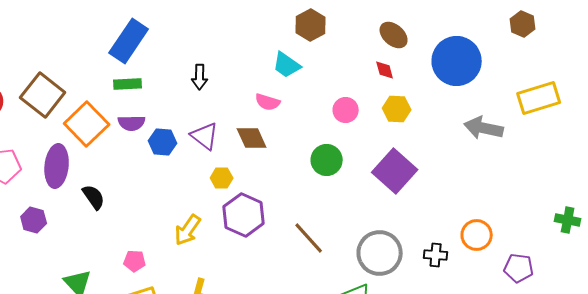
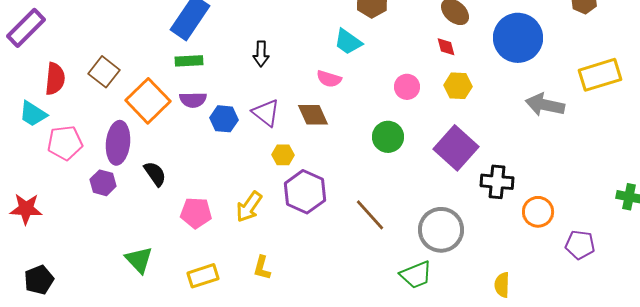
brown square: (43, 95) -> (104, 72), size x0.7
purple hexagon: (34, 220) -> (103, 183), moved
black cross: (436, 255) -> (497, 182), moved, size x1.4
pink pentagon: (135, 261) -> (196, 213), moved, size x1.4

